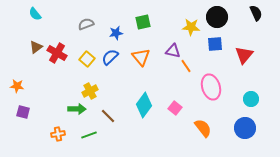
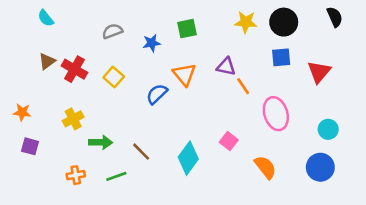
yellow star: (191, 27) -> (246, 22), moved
blue semicircle: (110, 57) -> (157, 94), moved
yellow cross: (90, 91) -> (73, 119), moved
cyan diamond: (144, 105) -> (188, 158), moved

